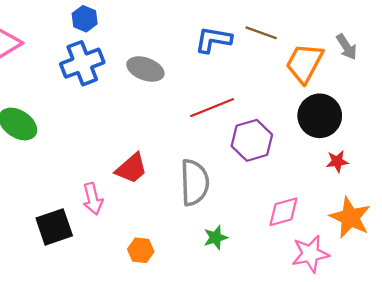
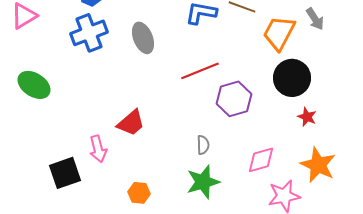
gray ellipse: (145, 69) -> (143, 38), turned 48
red star: (337, 161) -> (307, 117), turned 30
gray semicircle: (195, 182) -> (203, 145), moved, size x0.5
green star: (216, 237) -> (203, 182), size x1.6

